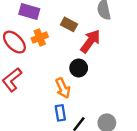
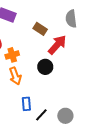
orange cross: (40, 38) -> (12, 55), moved
orange arrow: (63, 88) -> (15, 76), moved

